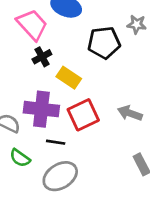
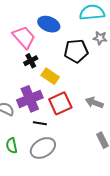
purple cross: (41, 109) -> (30, 99), turned -30
green semicircle: (20, 158) -> (12, 146), moved, turned 42

